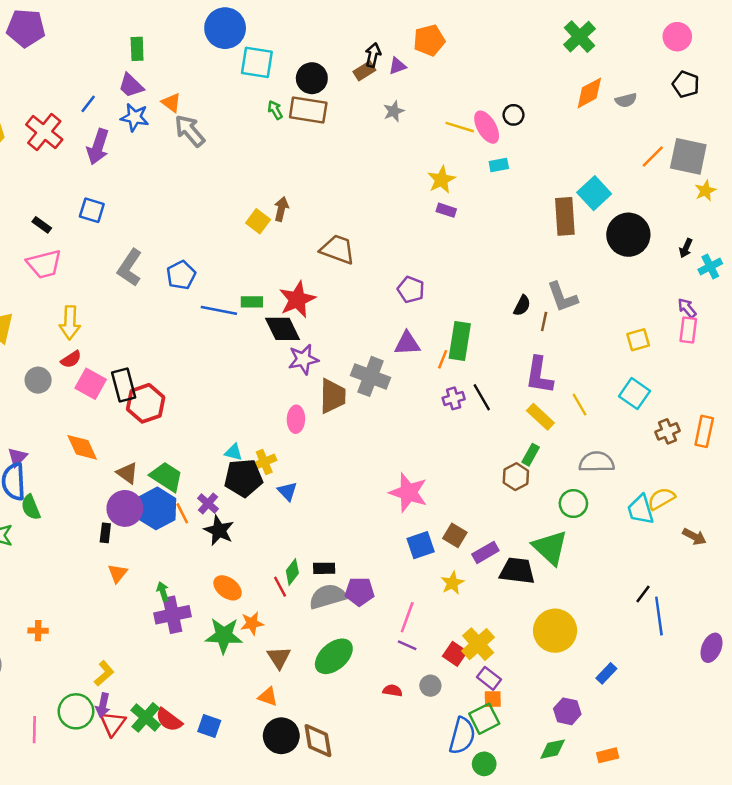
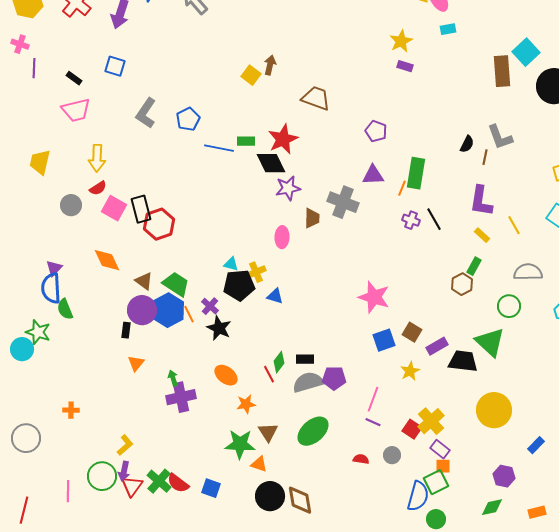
brown trapezoid: (333, 396) -> (312, 218), size x0.7
purple cross: (454, 398) -> (411, 220), turned 36
yellow rectangle: (540, 417) -> (482, 235), size x0.7
blue triangle: (287, 491) -> (275, 296), turned -30
green star: (224, 636) -> (240, 444), moved

